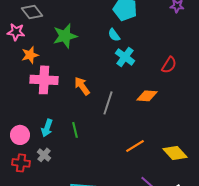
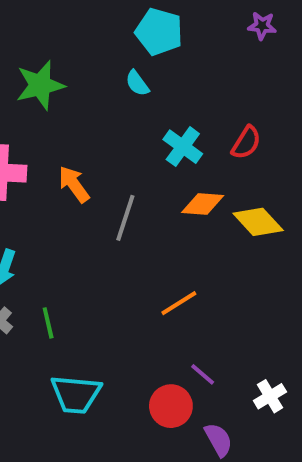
cyan cross: (125, 57) -> (183, 147), moved
green line: (75, 130) -> (48, 323), moved
yellow diamond: (175, 153) -> (258, 222), moved

